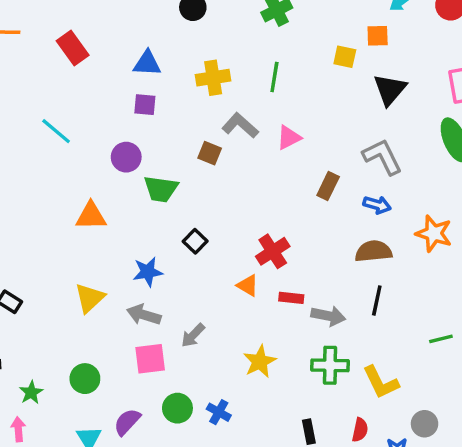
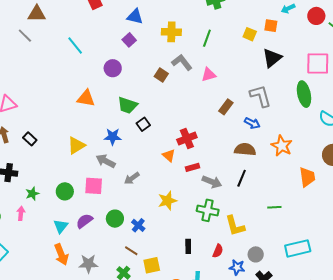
purple square: (145, 105) -> (129, 40), turned 32
green trapezoid: (161, 189) -> (127, 105), moved
red rectangle: (291, 298) -> (193, 167), turned -32
pink square: (150, 359) -> (94, 186), moved

